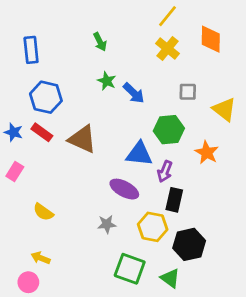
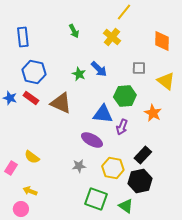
orange diamond: (211, 39) -> (162, 41), moved
yellow cross: (168, 49) -> (112, 37), moved
green star: (107, 81) -> (79, 74), moved
pink rectangle: (15, 171) -> (11, 168), moved
black rectangle: (174, 200) -> (143, 155), moved, turned 30

